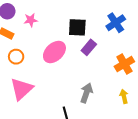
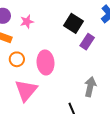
black square: (77, 27) -> (74, 23), turned 36
pink ellipse: (54, 52) -> (46, 62), moved, turned -45

